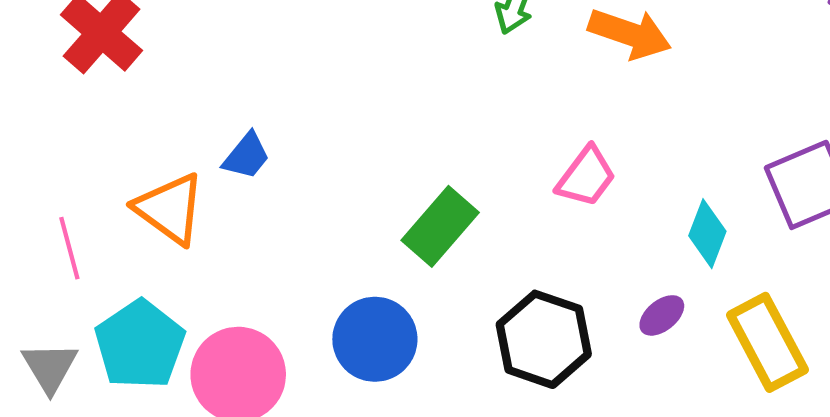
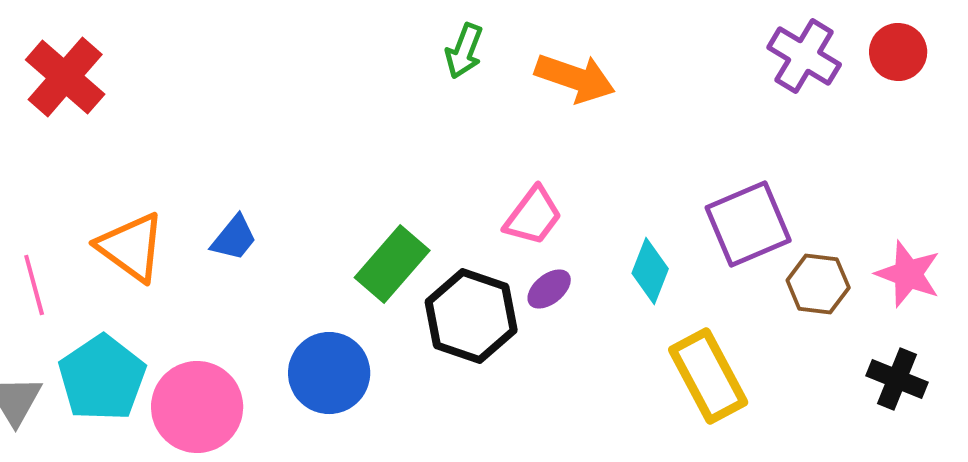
blue trapezoid: (246, 156) -> (234, 238), moved
purple ellipse: (662, 315) -> (549, 289), moved
black hexagon: (544, 339) -> (471, 316), moved

